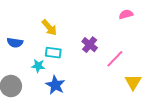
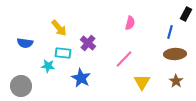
pink semicircle: (126, 14) -> (130, 23), moved, turned 120
purple cross: (90, 45) -> (88, 43), moved
blue star: (55, 85) -> (81, 78), moved

